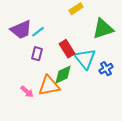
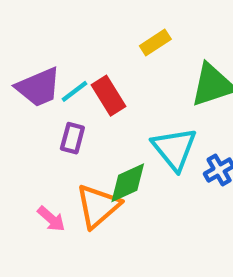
red rectangle: (67, 49) -> (109, 96), moved
orange triangle: (49, 86) -> (98, 206), turned -30

